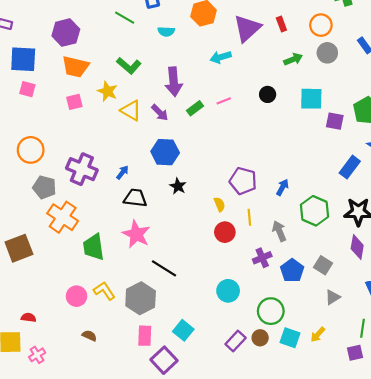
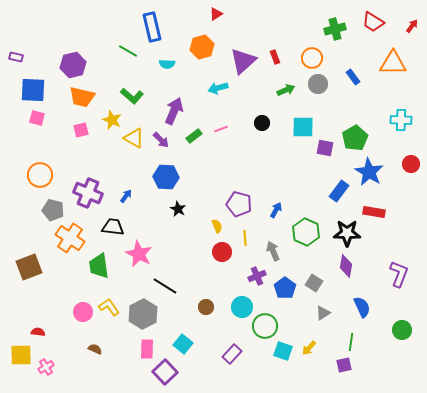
purple arrow: (174, 82) -> (174, 111), turned -152
black trapezoid: (135, 198) -> (113, 227), moved
cyan circle: (228, 291) -> (242, 307), moved
brown circle: (260, 338) -> (206, 307), moved

